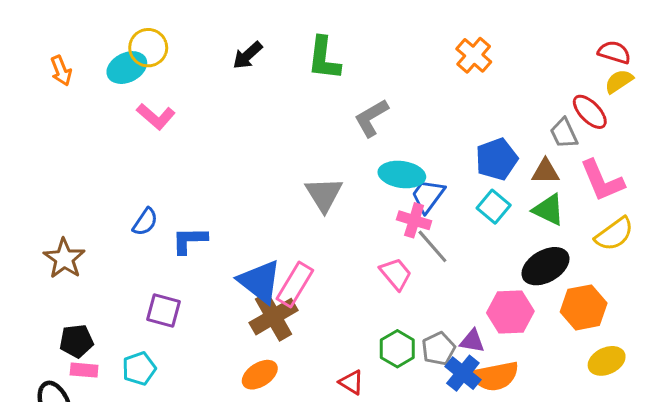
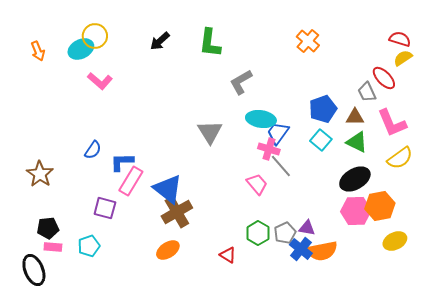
pink rectangle: (295, 285) -> (131, 181), moved
pink hexagon: (510, 312) -> (356, 211), moved

